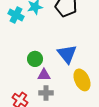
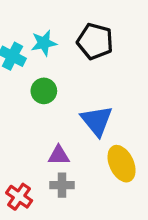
green circle: (35, 59) -> (44, 91), moved

